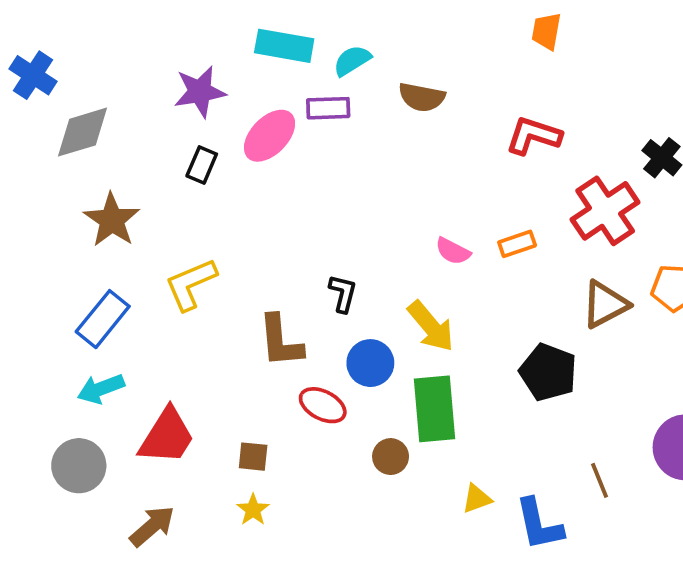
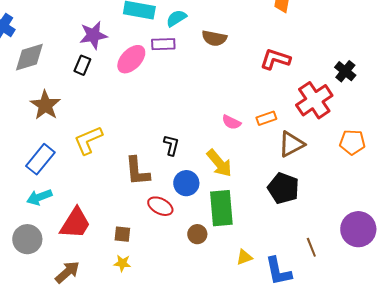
black rectangle: (202, 165) -> (82, 65), moved
brown triangle: (605, 304) -> (291, 144), moved
yellow star: (253, 510) -> (122, 263), turned -30

